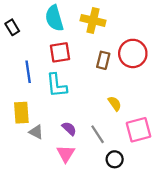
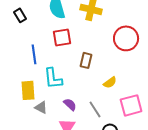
brown rectangle: (103, 60) -> (86, 60), moved
cyan L-shape: (57, 85) -> (53, 78), moved
yellow semicircle: (115, 104) -> (110, 82), turned 88

